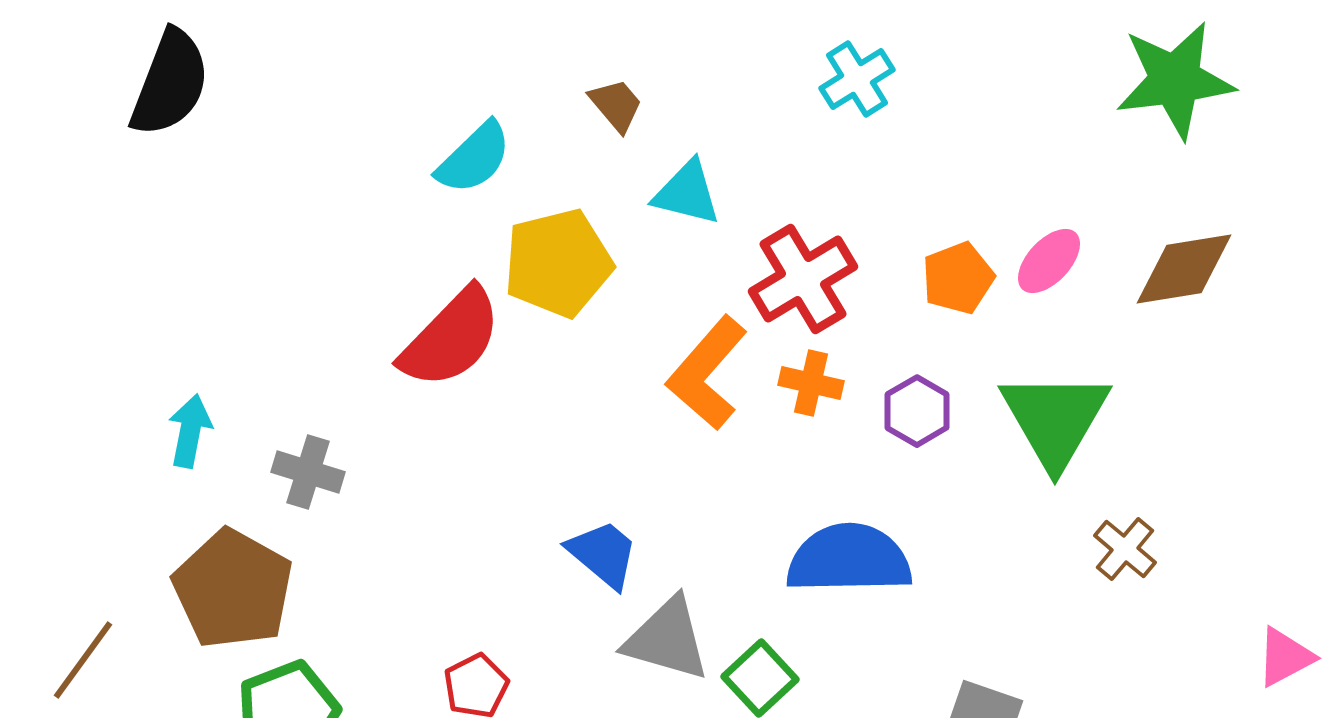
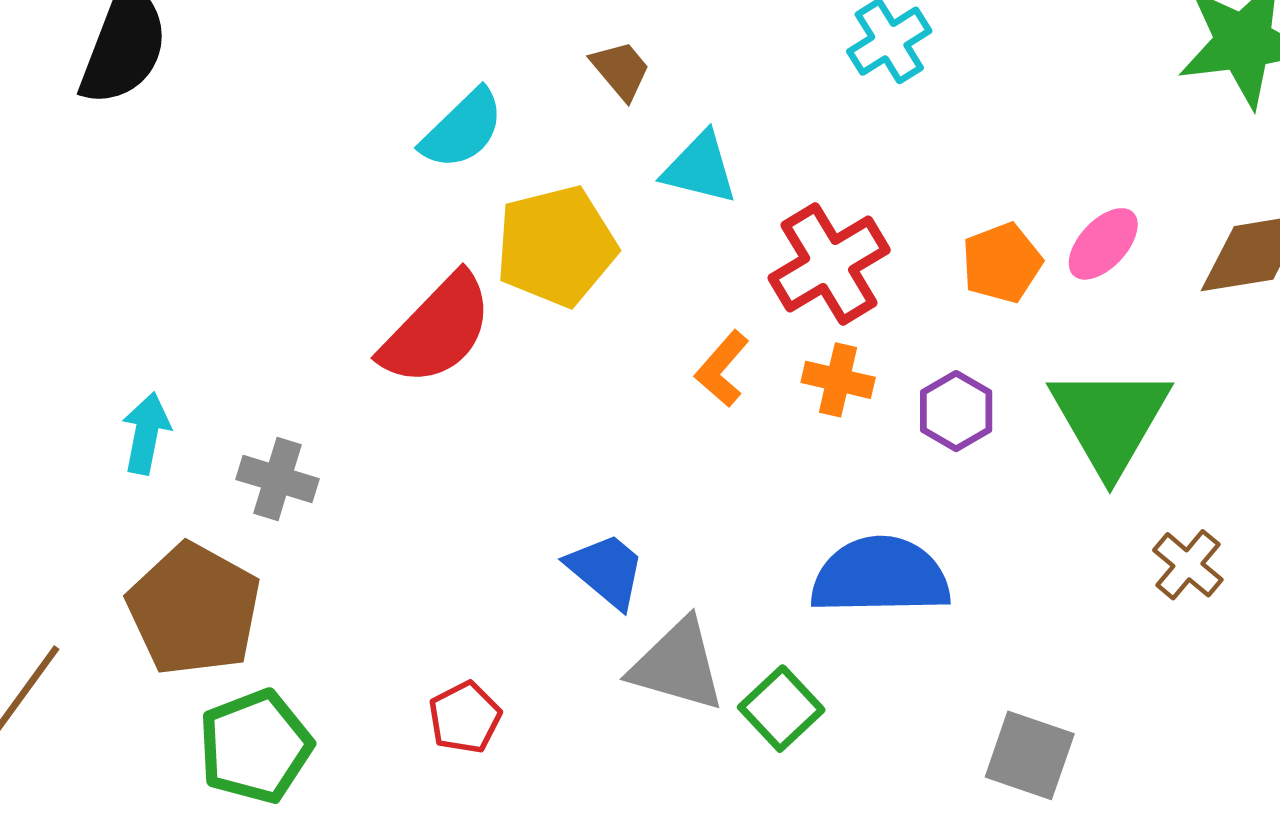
orange L-shape: (707, 373) -> (722, 369), size x0.6

